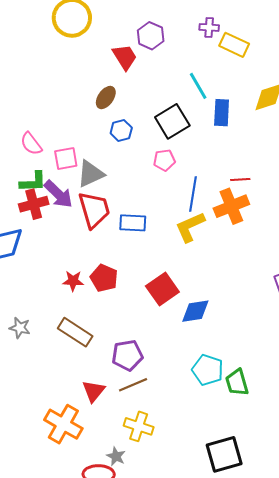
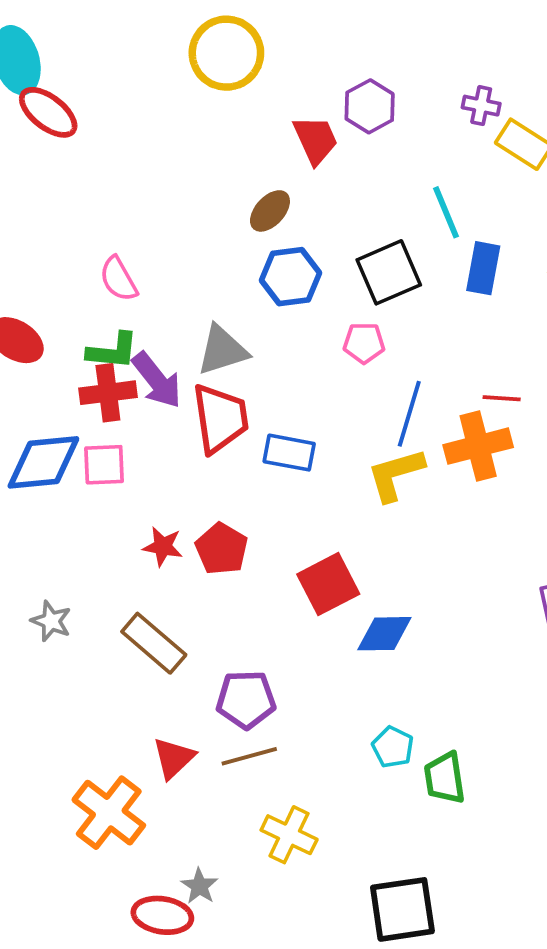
blue hexagon: (121, 130) -> (291, 277), size x1.4
pink square: (66, 158) -> (104, 465), moved
cyan pentagon: (208, 370) -> (393, 747), size x0.7
yellow cross: (139, 426) -> (289, 835), moved

